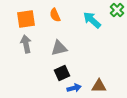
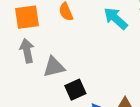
gray triangle: (59, 48) -> (54, 67), moved

